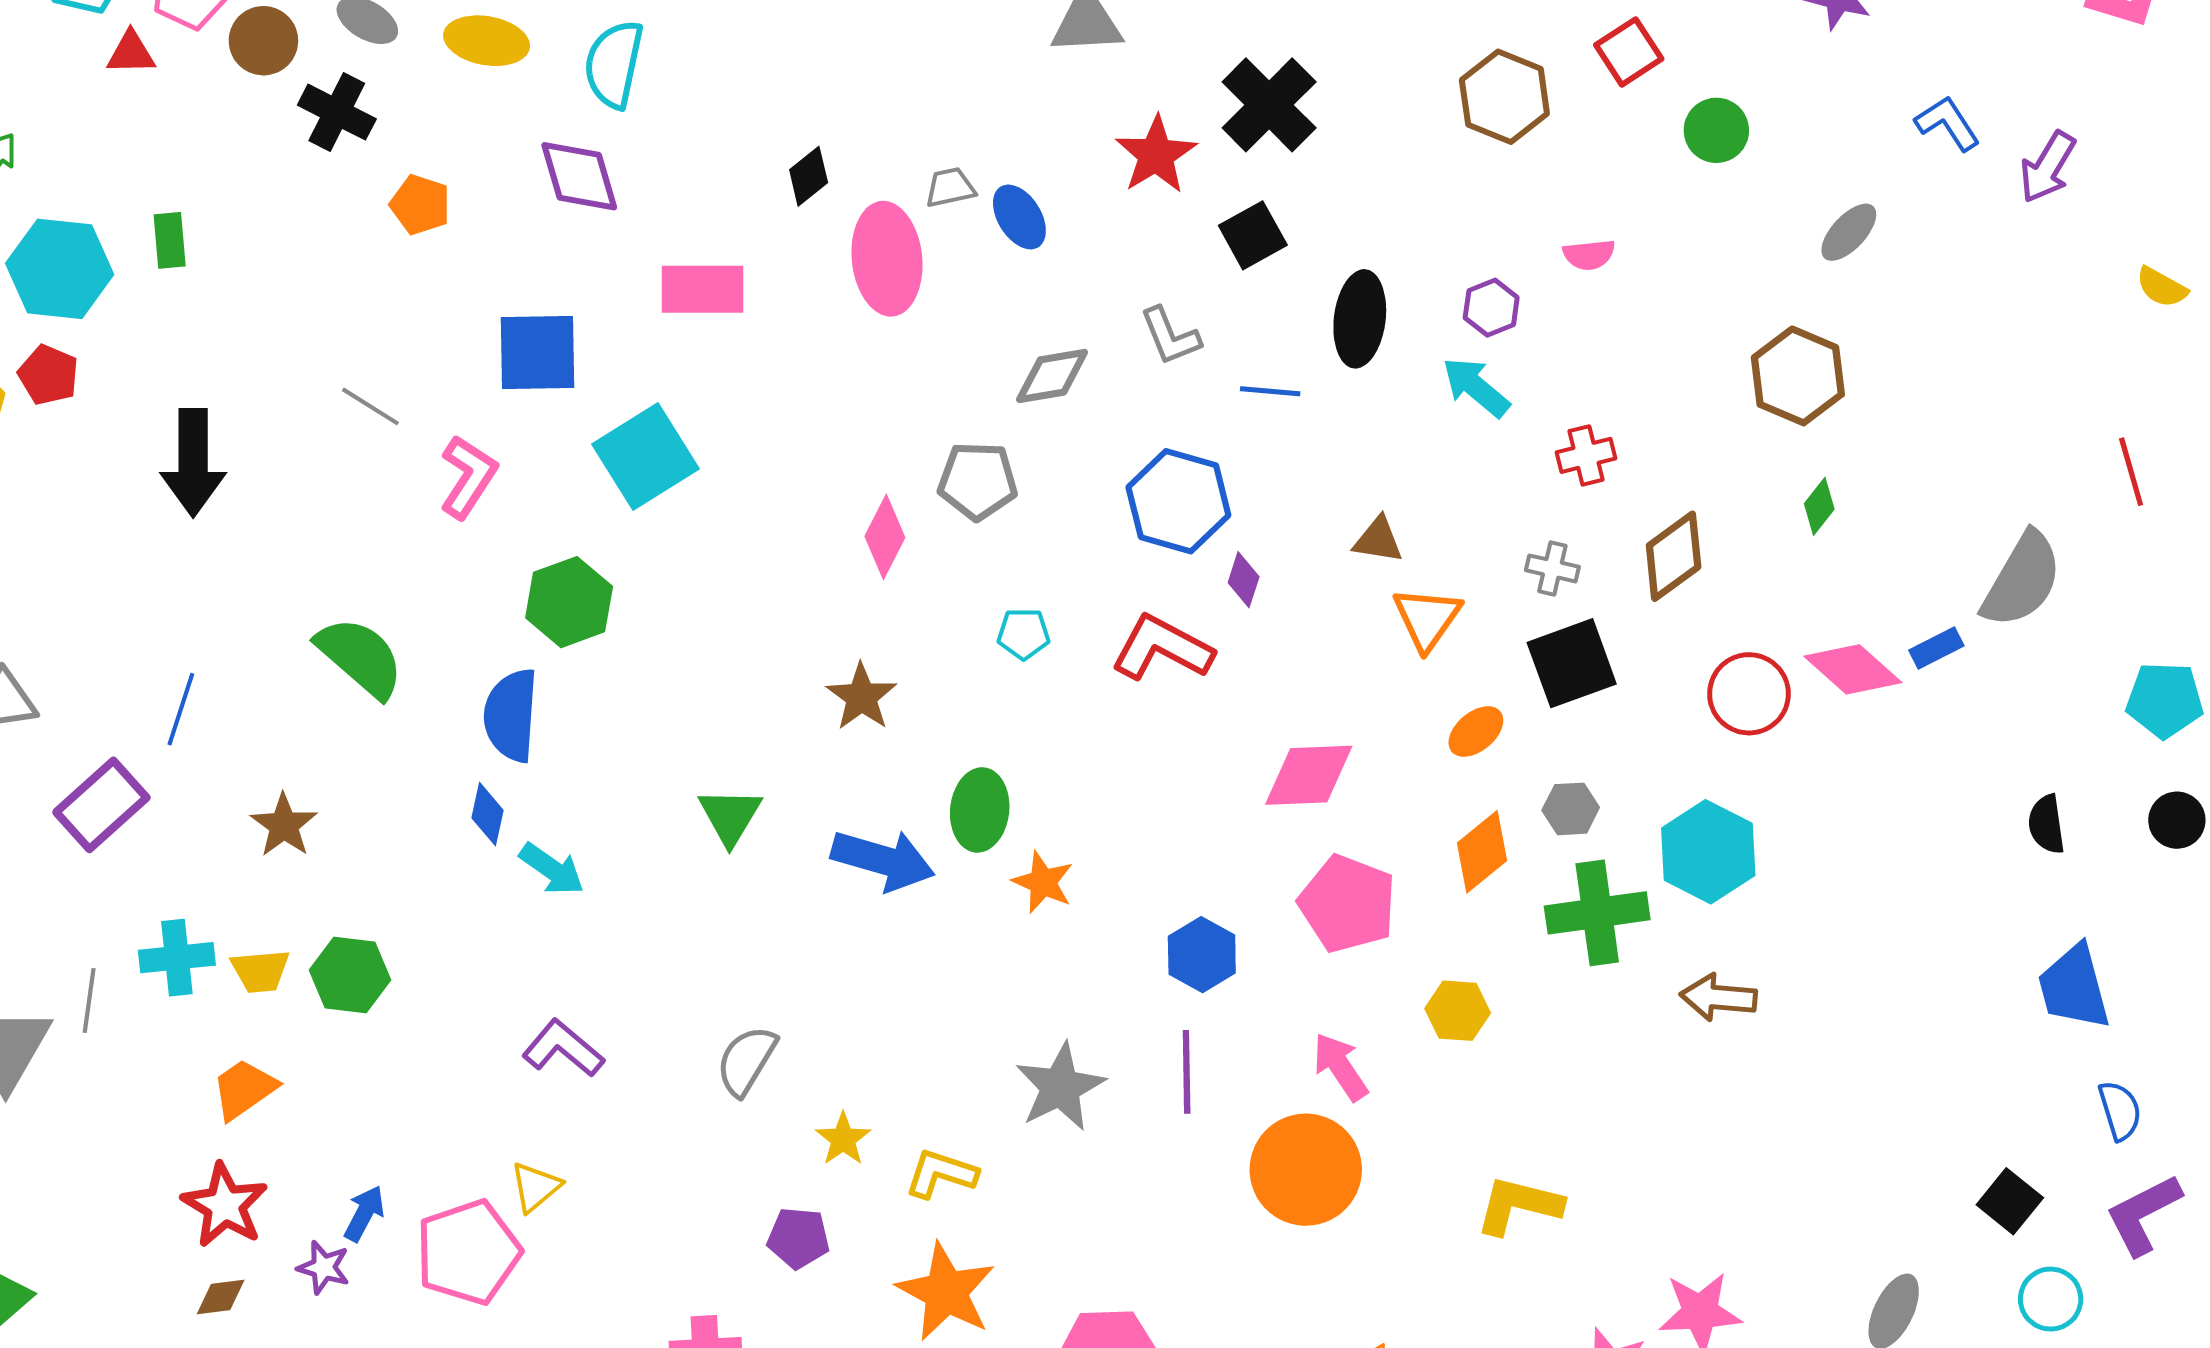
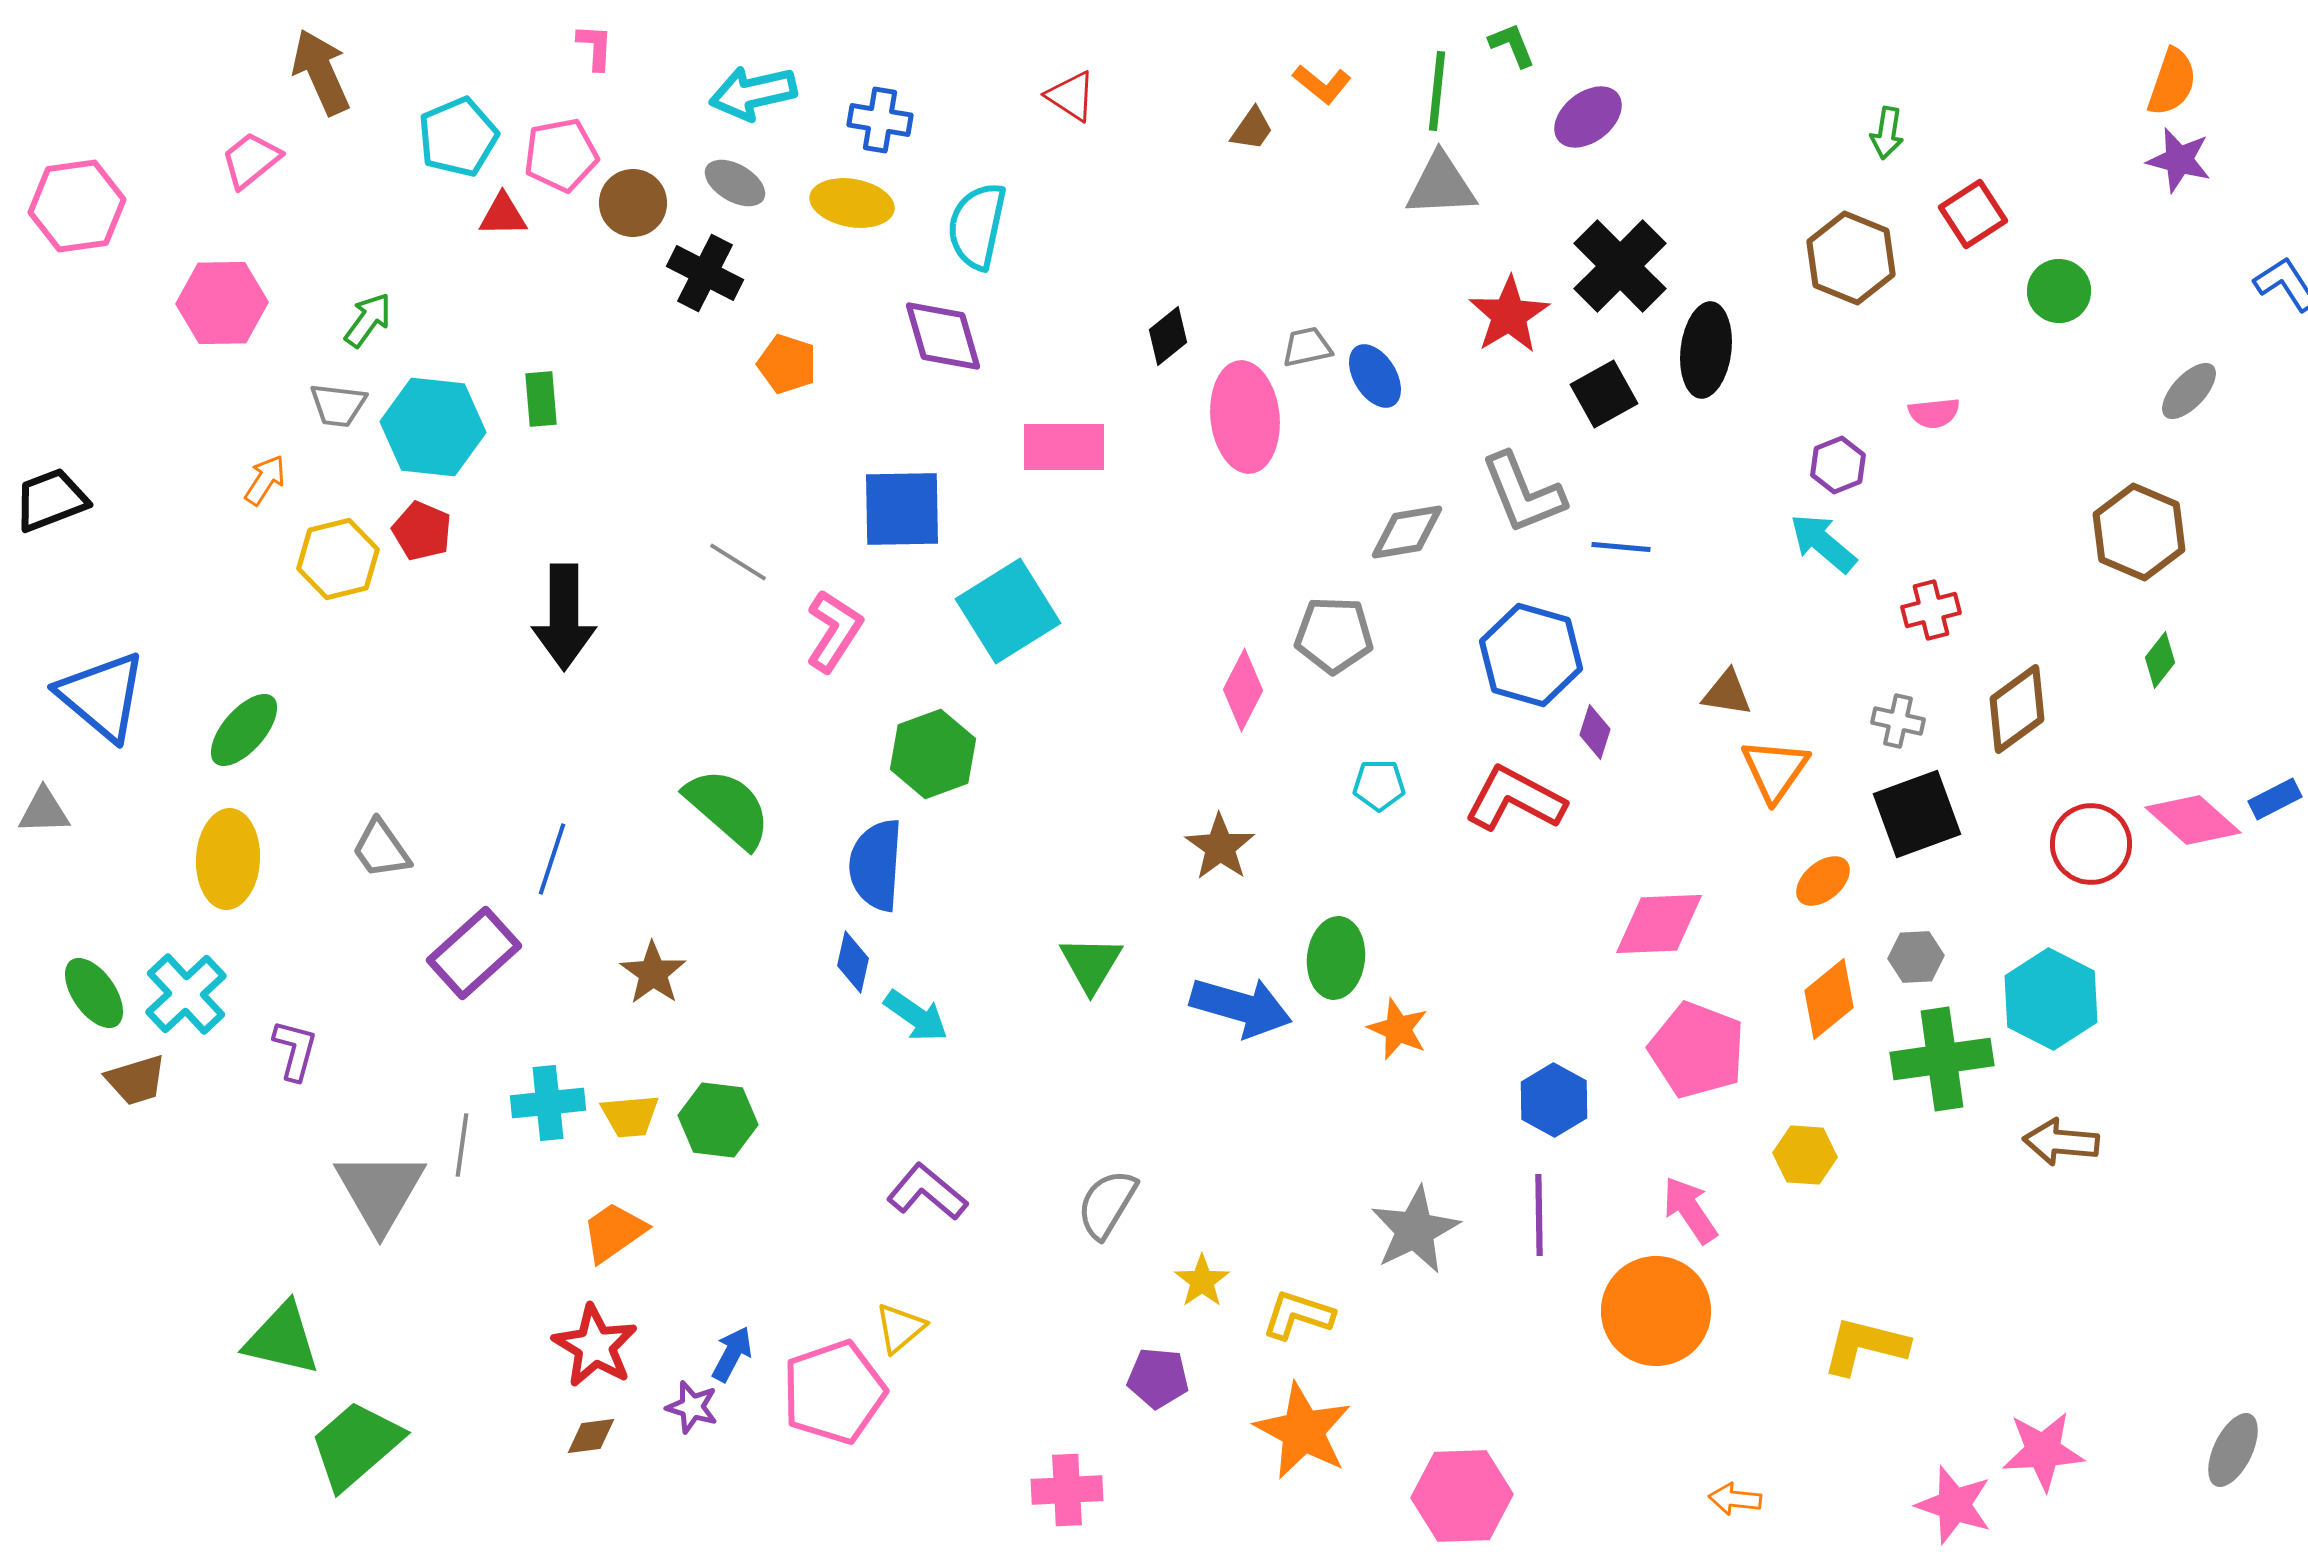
black ellipse: (1360, 319) -> (1706, 350), moved
gray L-shape: (1170, 336) -> (1523, 493), size x1.4

